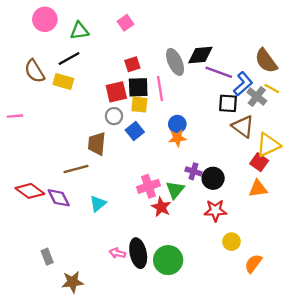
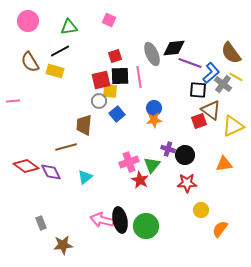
pink circle: (45, 19) -> (28, 21), moved
pink square: (125, 23) -> (109, 20), turned -32
yellow square: (139, 105) -> (110, 91), moved
red square: (259, 162) -> (199, 121), moved, turned 35
pink arrow: (117, 253) -> (102, 220), size x1.6

